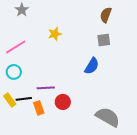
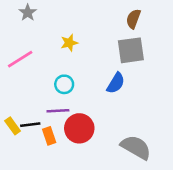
gray square: (104, 40) -> (131, 50), size x1.6
cyan circle: (14, 72) -> (64, 84), moved
red circle: (63, 102) -> (79, 128), size x1.5

